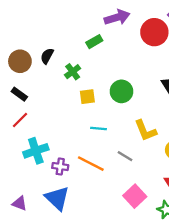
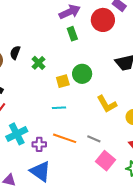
green rectangle: (94, 42) -> (72, 34), moved, turned -72
yellow square: (87, 97) -> (63, 81), moved
cyan line: (98, 129) -> (59, 108), moved
gray line: (125, 156) -> (94, 139), moved

